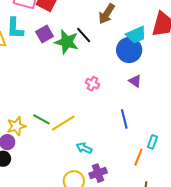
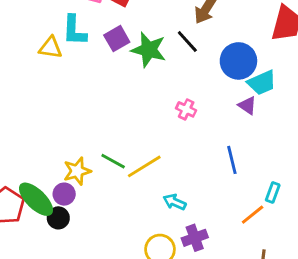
black line: (84, 35) -> (187, 42), moved
cyan trapezoid: (136, 35) -> (262, 83), moved
orange line: (138, 157) -> (253, 215), turned 30

